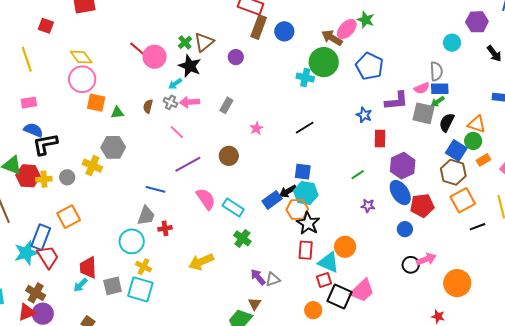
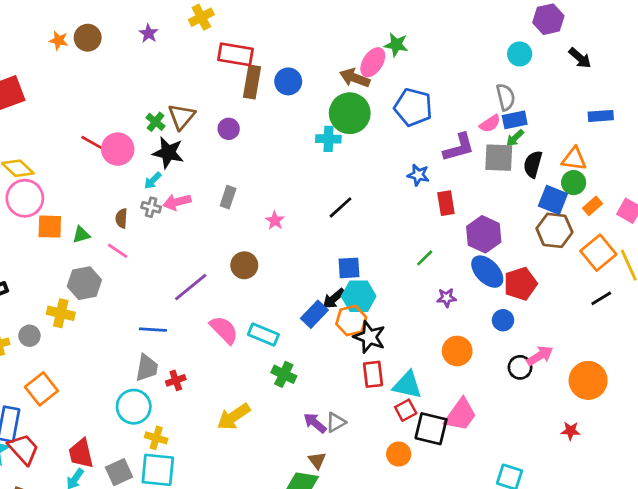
pink line: (177, 132) -> (118, 251), moved
orange square: (463, 200) -> (598, 253), moved
orange circle: (345, 247) -> (457, 351), moved

